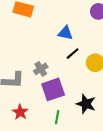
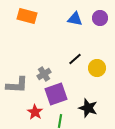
blue triangle: (65, 33) -> (75, 19), moved
red star: (20, 112) -> (35, 112), moved

